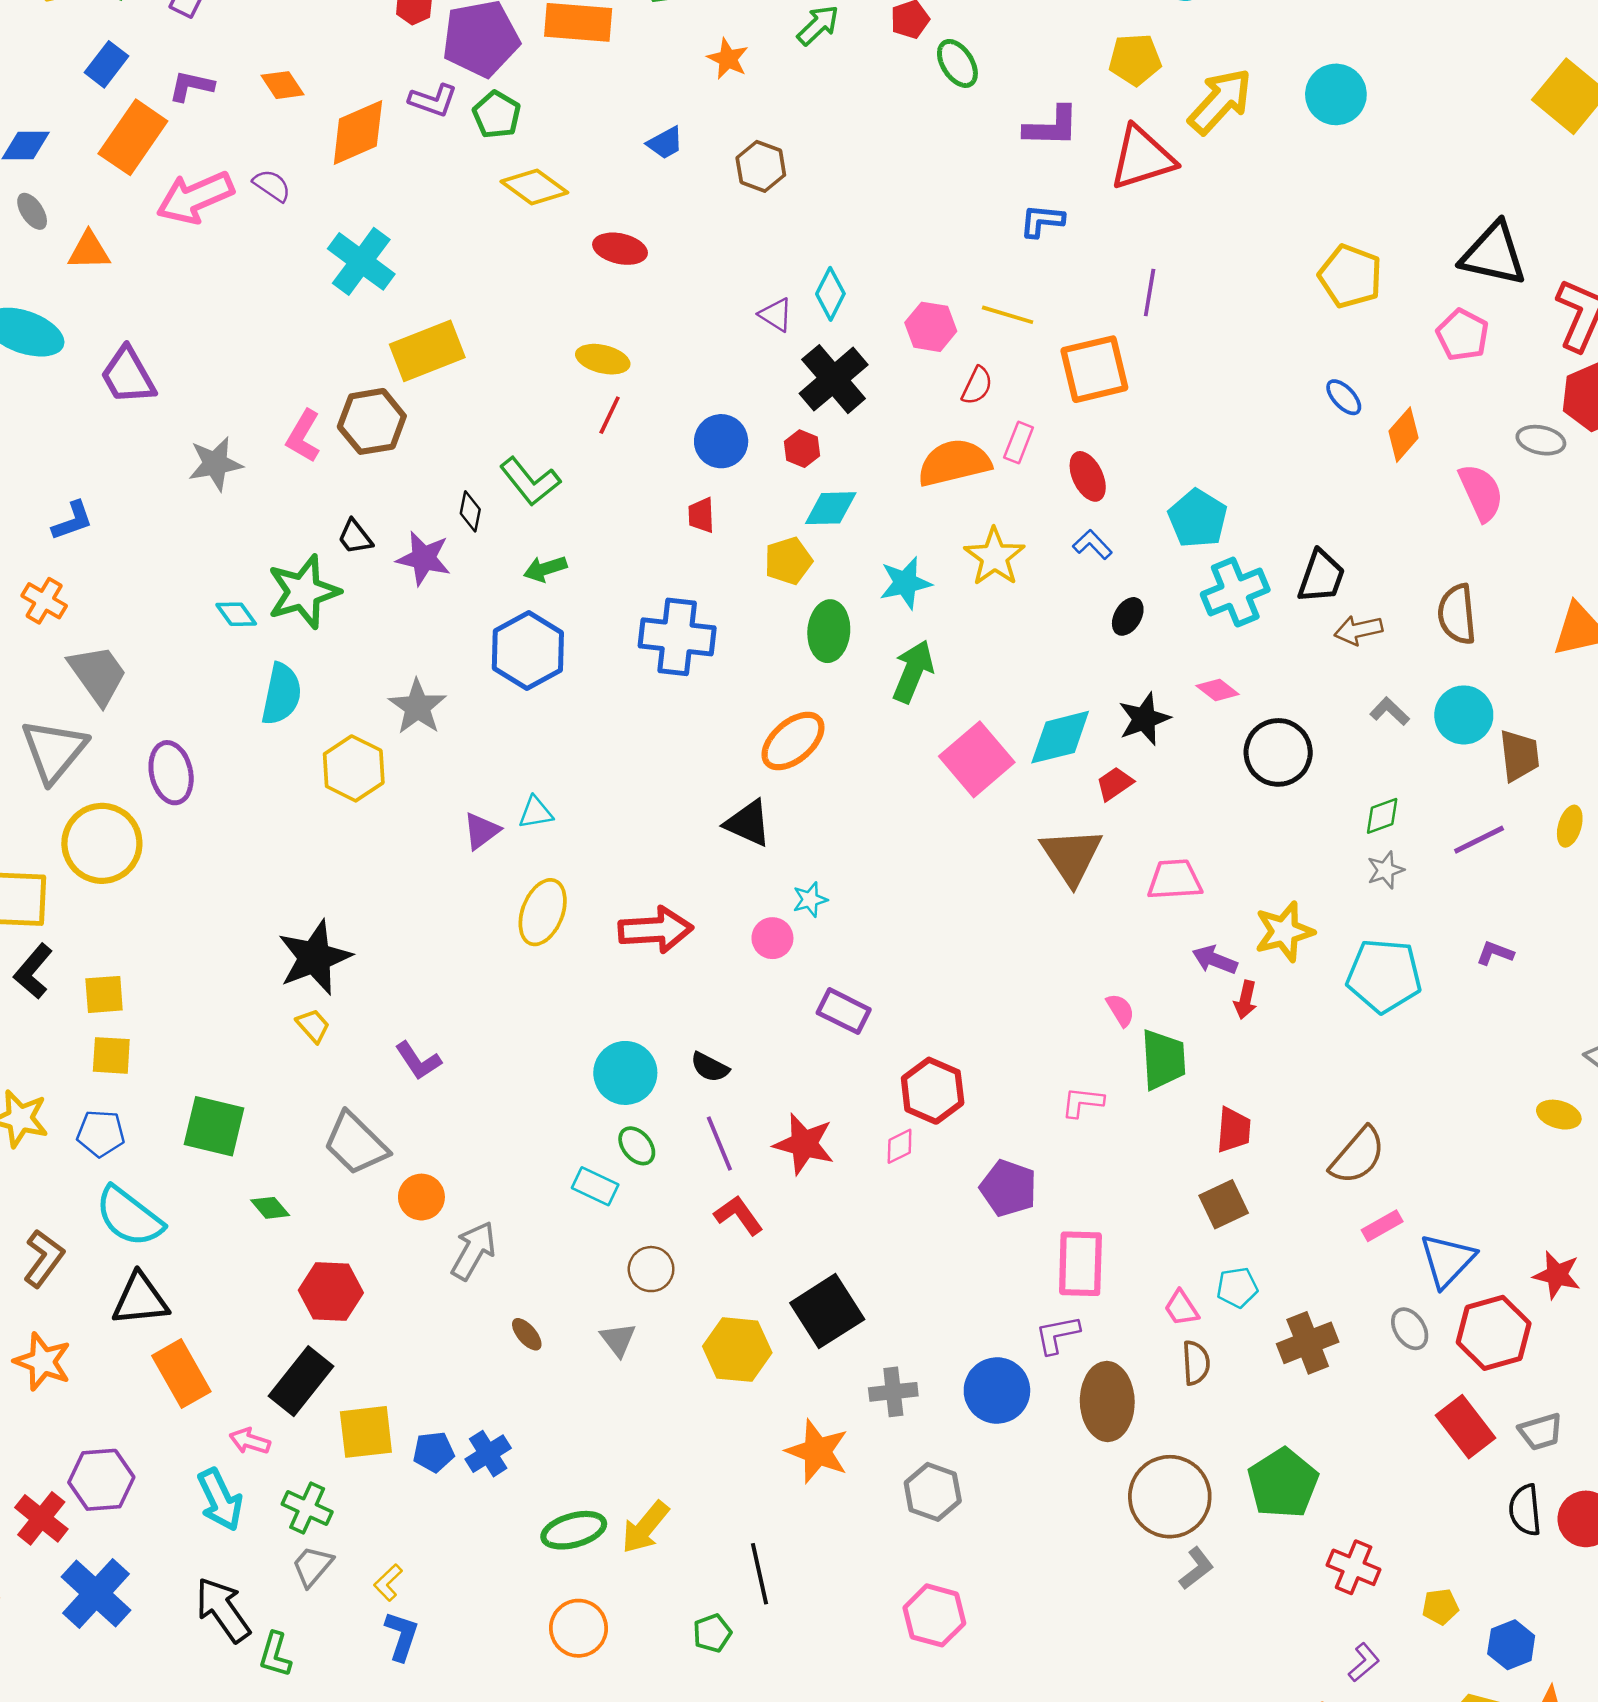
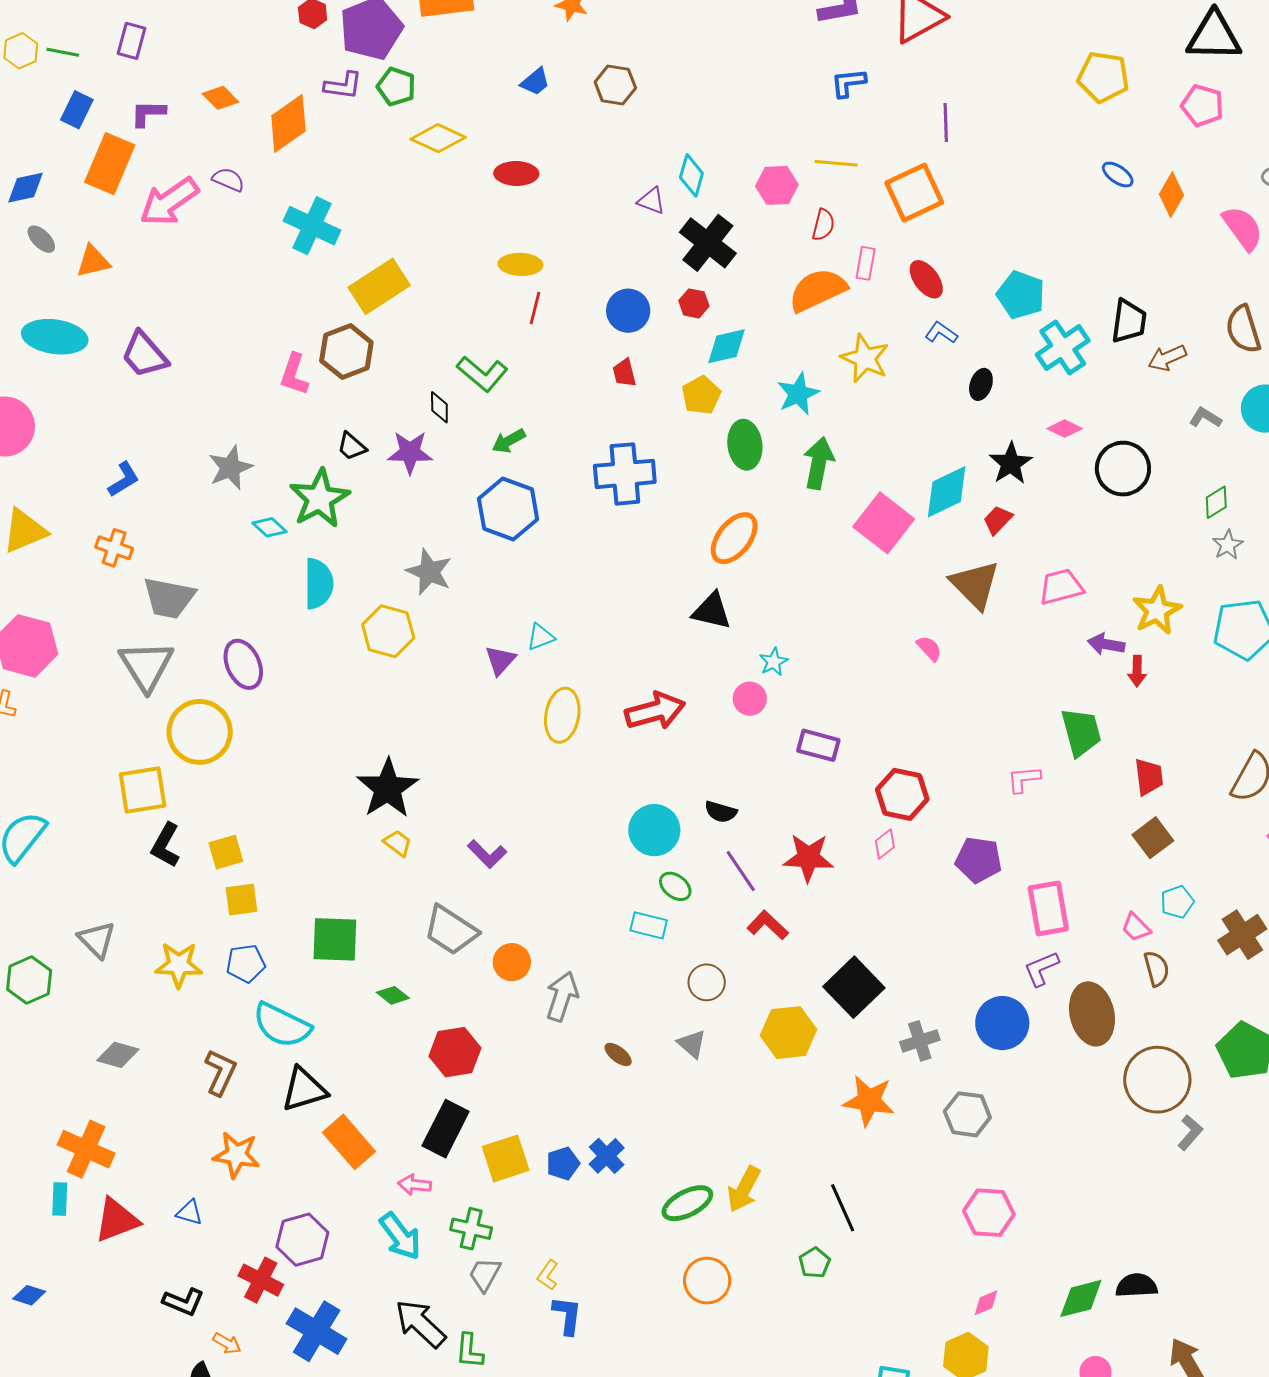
gray star: (215, 464) -> (230, 468), moved
gray trapezoid: (98, 675) -> (169, 598), turned 148
pink semicircle: (1120, 1010) -> (929, 648), moved

